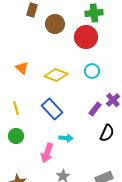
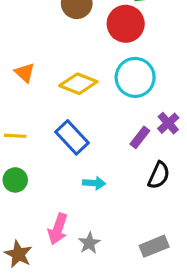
cyan circle: (92, 71) -> (135, 77), size x1.6
yellow line: (16, 108) -> (15, 136), turned -72
pink arrow: (47, 153) -> (58, 229), moved

